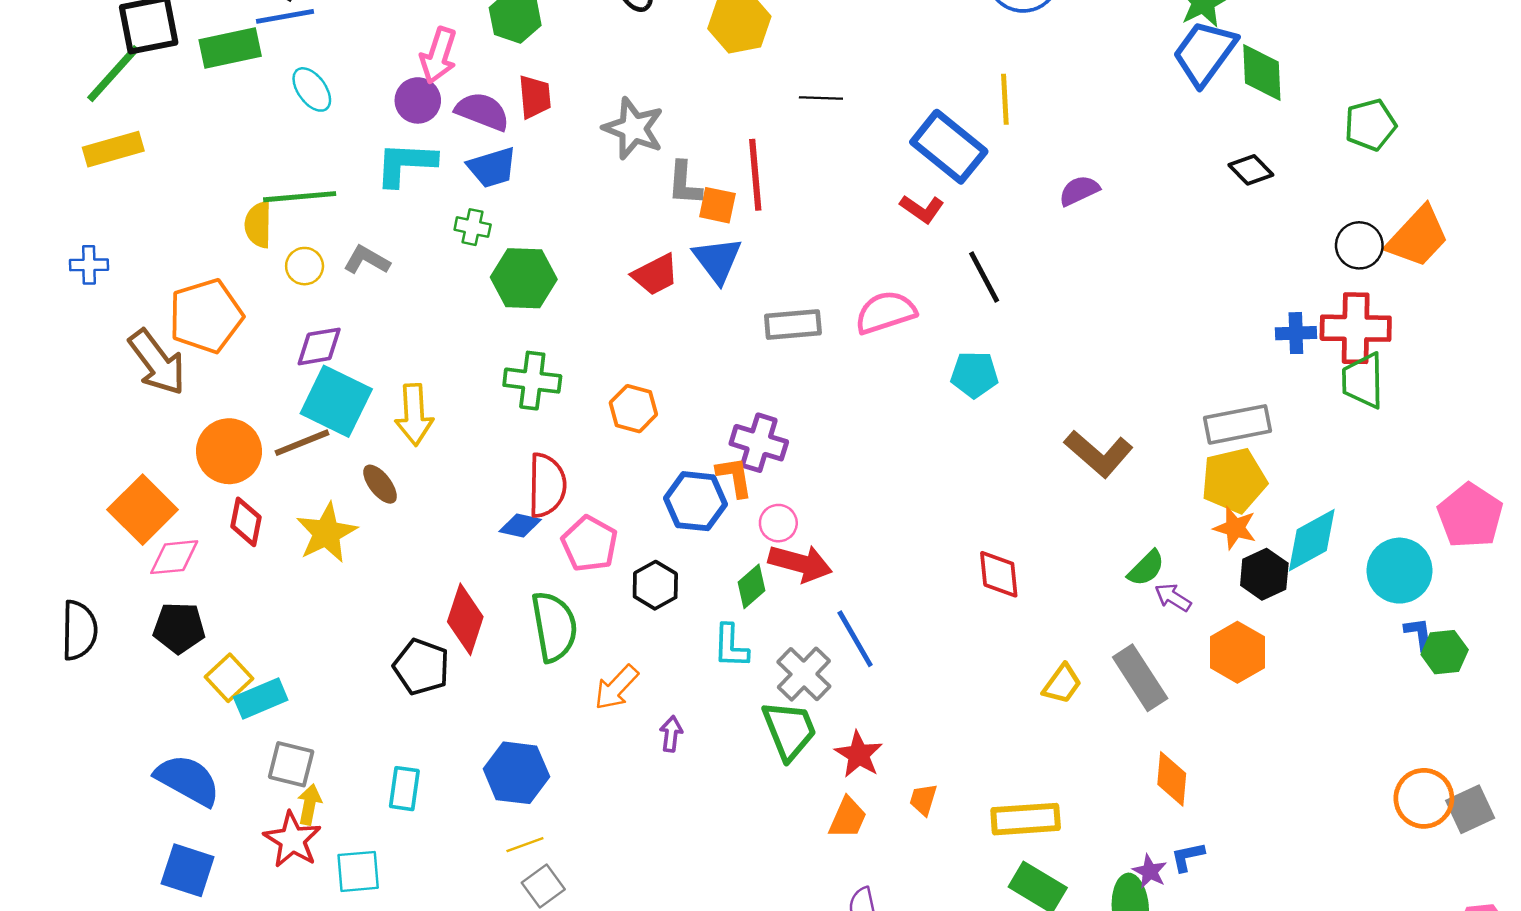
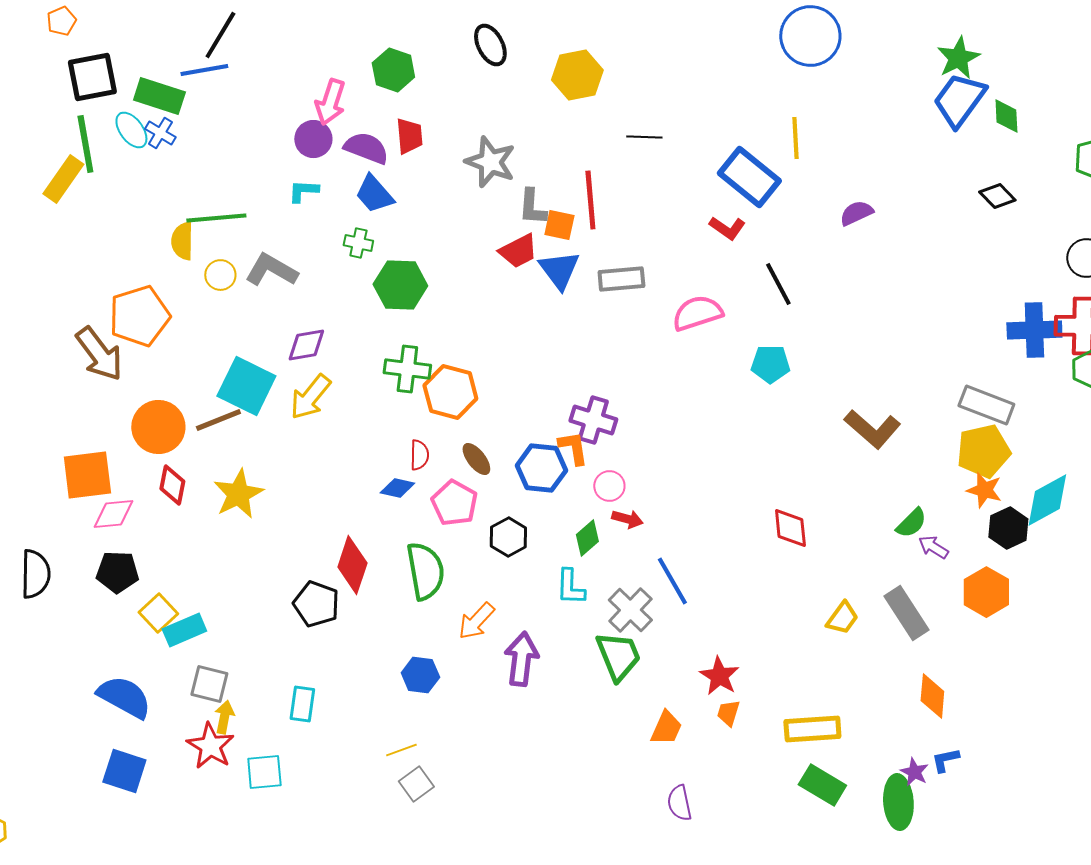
green rectangle: (230, 48) -> (159, 96), turned 30
green diamond: (1262, 72) -> (1006, 116), size x0.7
green line: (113, 74) -> (85, 144), moved, turned -52
cyan ellipse: (312, 89) -> (131, 130), moved
yellow rectangle: (113, 149) -> (63, 179), turned -39
cyan L-shape: (406, 164) -> (303, 191), size x0.6
blue trapezoid: (492, 167) -> (374, 194), turned 66
gray L-shape: (367, 260) -> (271, 270), size x1.4
blue cross: (89, 265) -> (160, 133), moved, turned 32
red trapezoid: (655, 275) -> (518, 251), moved
gray rectangle: (793, 325) -> (621, 279), moved
blue cross: (1296, 333) -> (1034, 330), size x1.6
purple diamond: (319, 346) -> (306, 345), moved
orange hexagon: (633, 409) -> (450, 392), moved, size x1.4
yellow arrow: (414, 415) -> (310, 397), turned 42
gray rectangle: (1237, 424) -> (986, 405), turned 32
brown ellipse: (380, 484) -> (476, 459), moved
red semicircle: (547, 485) -> (419, 455), size x0.6
orange square: (143, 510) -> (87, 475), turned 38
red arrow: (800, 563) -> (627, 519), size x0.6
purple arrow: (671, 734) -> (521, 659), size x1.8
red star: (859, 754) -> (719, 676), moved
blue hexagon: (516, 773) -> (420, 675), moved, size x0.7

